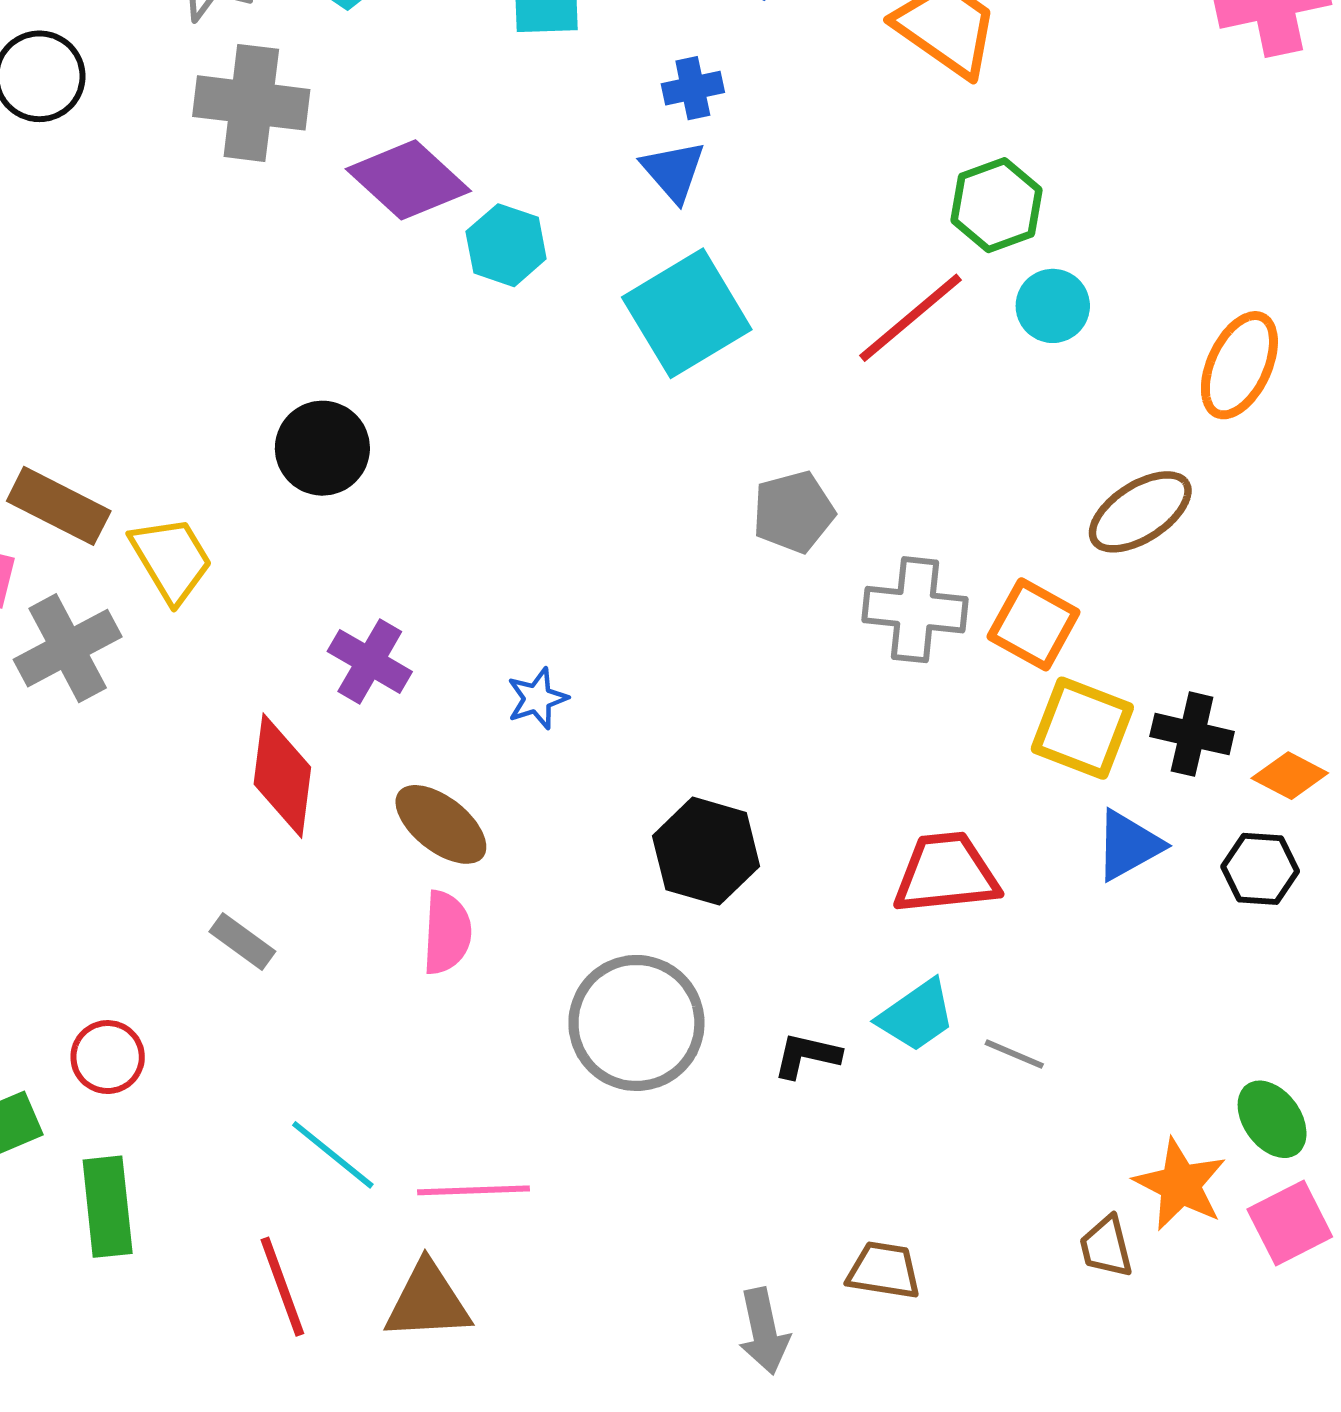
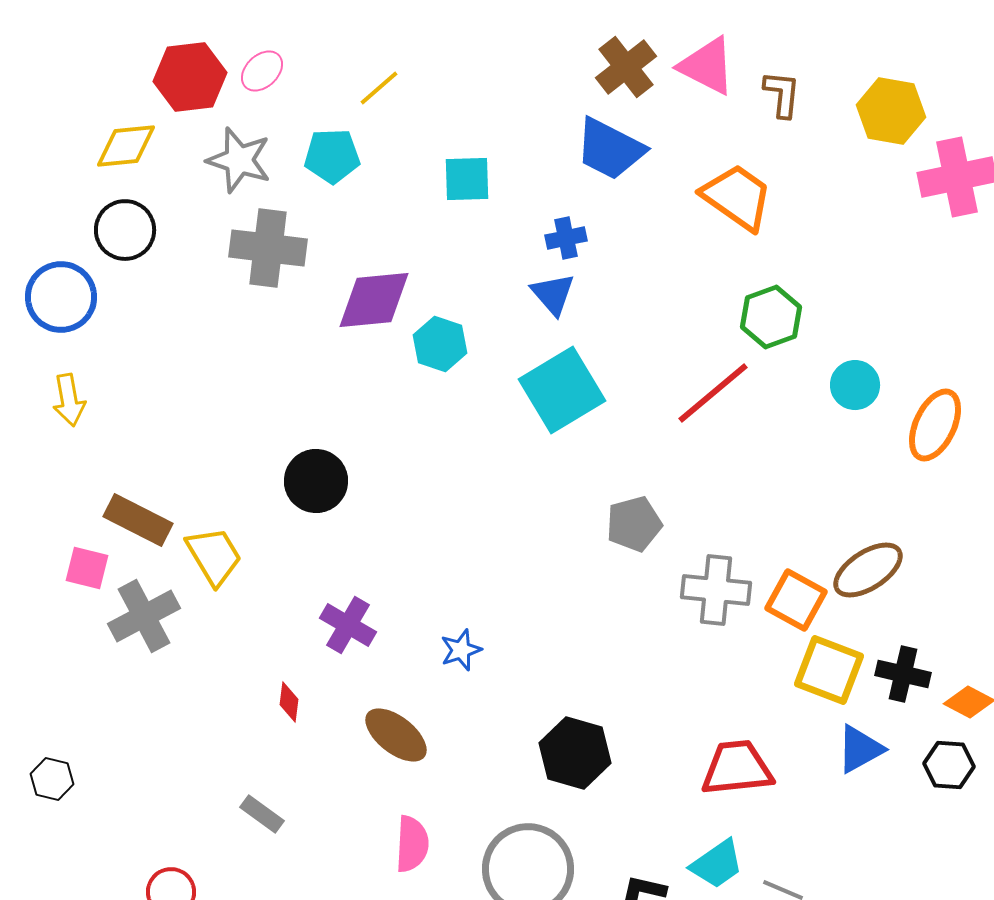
purple diamond: (408, 180) -> (374, 300), turned -48
cyan circle: (1053, 306) -> (855, 385), moved
brown ellipse: (1140, 512) -> (868, 570), moved
red diamond: (282, 776) -> (289, 702), size x0.5
pink semicircle: (447, 933) -> (412, 844), moved

